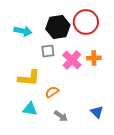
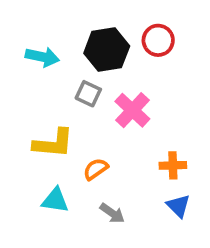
red circle: (86, 22) -> (158, 40), size x0.7
gray square: (48, 51) -> (88, 94), turned 32
orange cross: (94, 58) -> (173, 165), moved

